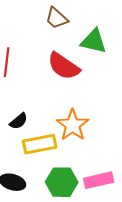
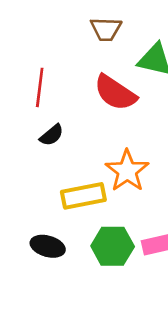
brown trapezoid: (57, 18) -> (106, 29), turned -40
black semicircle: (19, 121) -> (52, 135), moved

